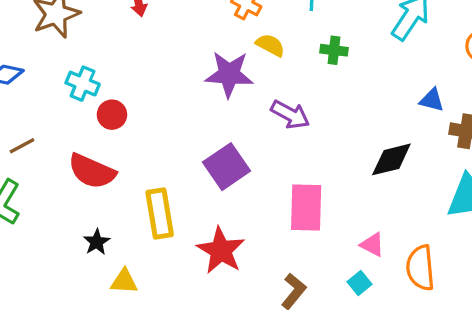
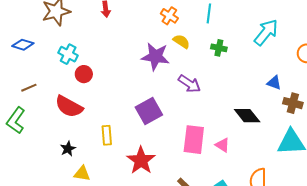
black diamond: (391, 159) -> (247, 116), turned 60
yellow rectangle: (160, 213) -> (107, 135), size x0.7
pink triangle: (372, 245) -> (222, 145), moved

